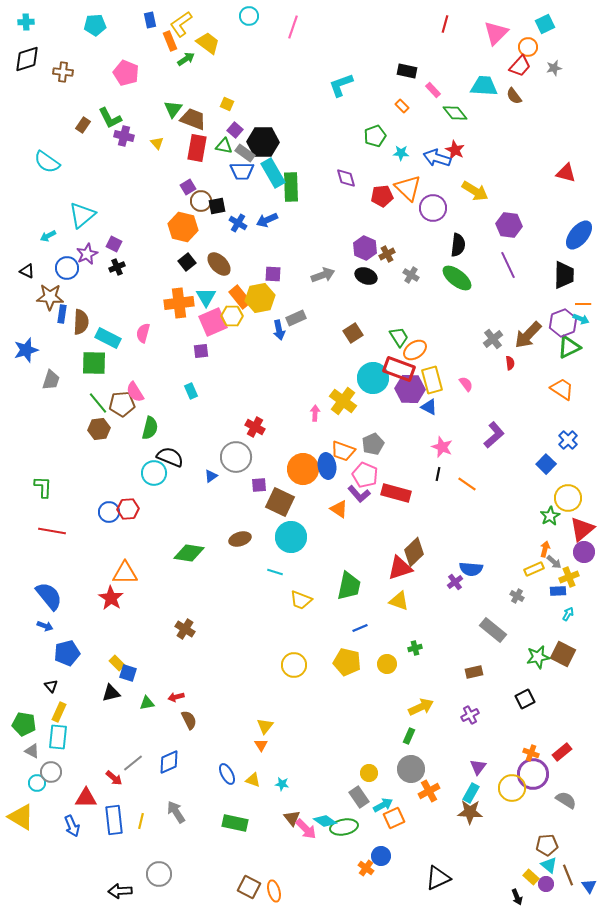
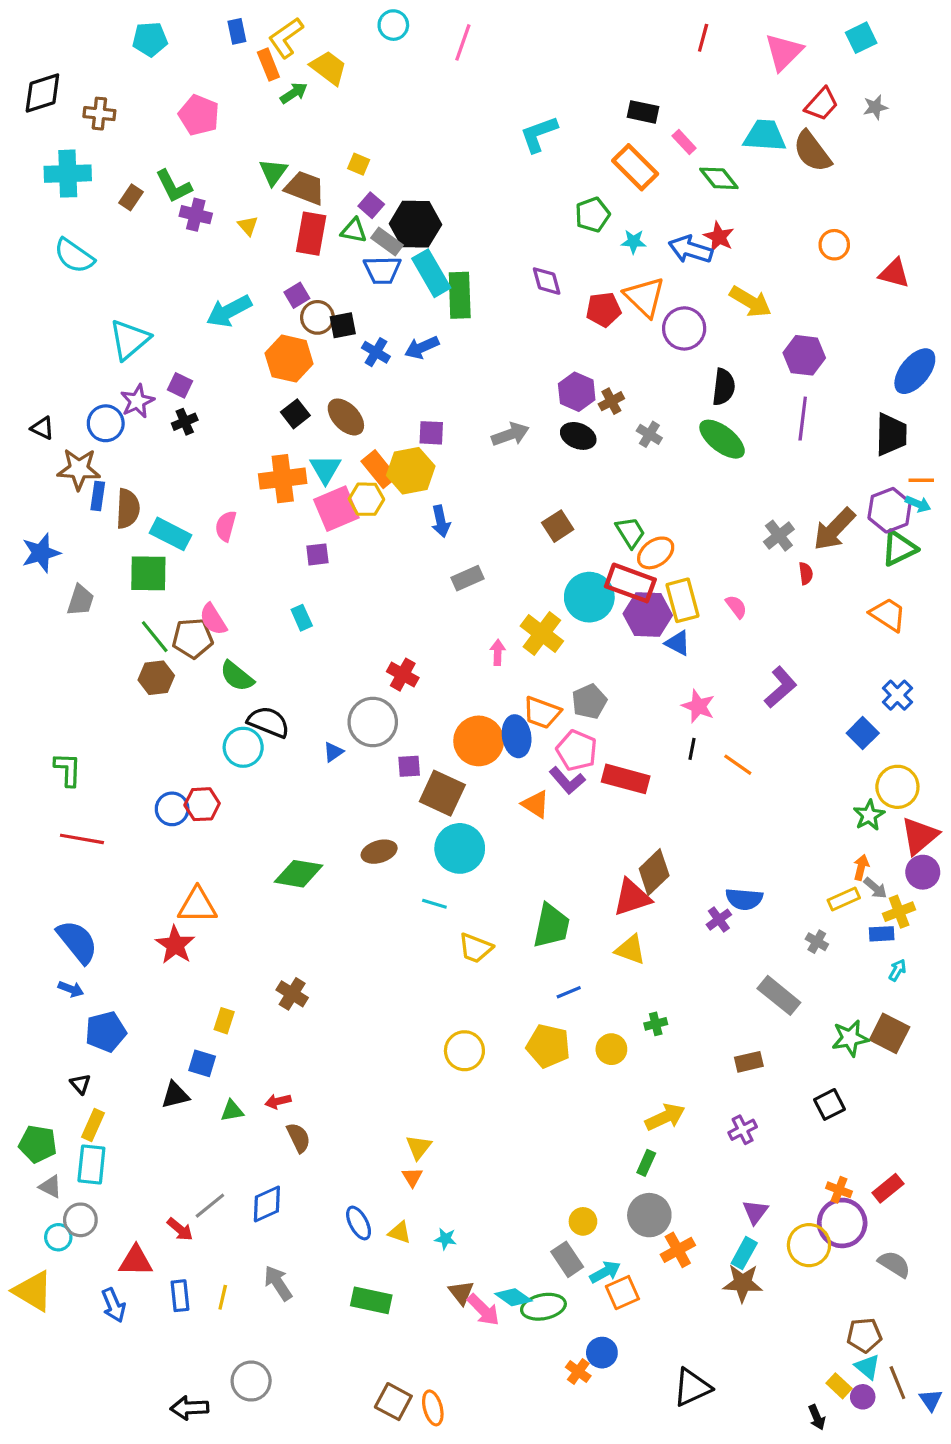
cyan cross: (26, 22) -> (68, 174), moved, size x1.8
orange circle: (528, 47) -> (834, 245), moved
brown semicircle: (514, 96) -> (812, 151), size x1.6
orange rectangle: (402, 106) -> (635, 167), size x2.0
cyan arrow: (48, 236) -> (229, 311), moved, size x1.8
purple line: (508, 265) -> (803, 419), turned 32
gray rectangle: (296, 318) -> (468, 578), moved
green semicircle: (150, 428) -> (237, 676), turned 115
yellow rectangle: (117, 663) -> (224, 1021), moved, turned 63
blue rectangle: (114, 820) -> (180, 1296), size x0.7

